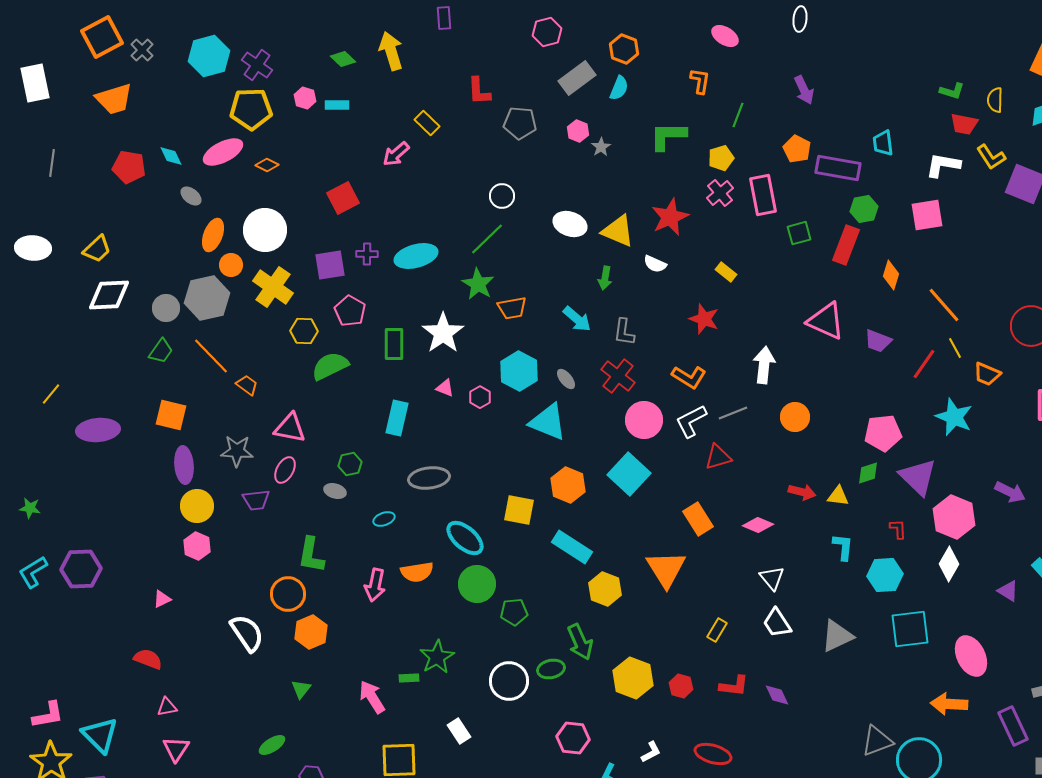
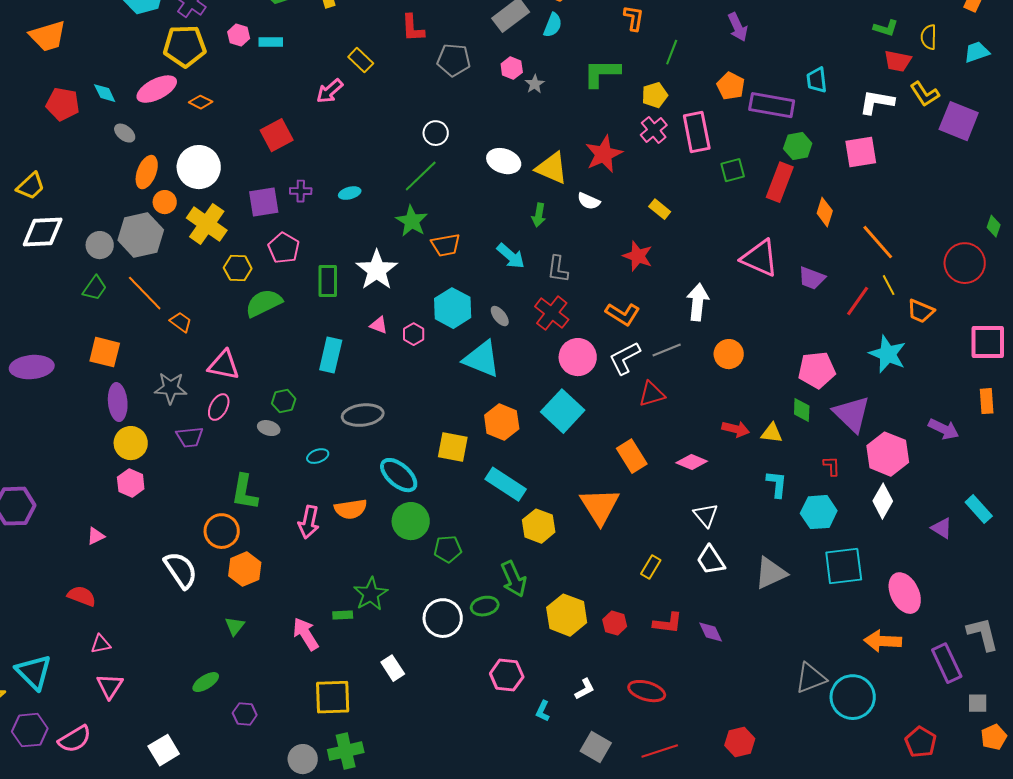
cyan ellipse: (416, 256) -> (350, 193), size x0.5
green diamond: (868, 473) -> (802, 410), turned -70

